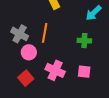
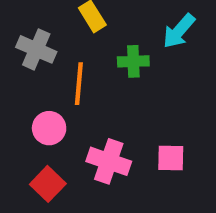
gray cross: (20, 34) -> (36, 49), moved
green cross: (84, 41) -> (133, 61), moved

